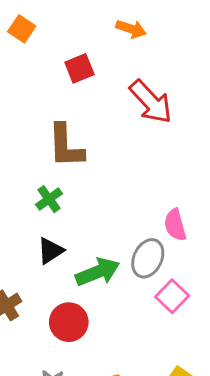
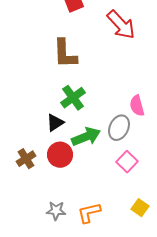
green cross: (49, 199) -> (73, 98), moved, size x1.4
pink square: (172, 296) -> (127, 162), moved
red circle: (69, 322) -> (60, 155), moved

